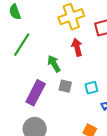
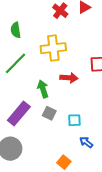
yellow cross: (71, 17) -> (53, 48), moved
red arrow: (77, 47) -> (69, 78), turned 96

